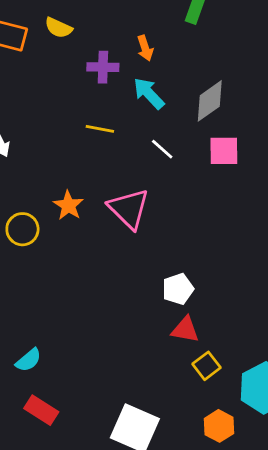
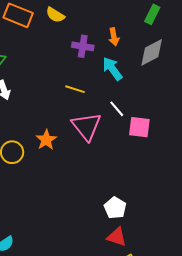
gray diamond: (210, 101) -> (152, 52), moved
pink square: (224, 151) -> (139, 127), moved
pink triangle: (129, 209) -> (86, 126), moved
white pentagon: (178, 289) -> (115, 208), turned -30

